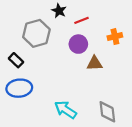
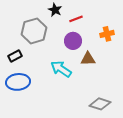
black rectangle: (16, 60) -> (15, 56), turned -72
cyan arrow: (65, 110) -> (61, 69), moved
gray diamond: (107, 112) -> (100, 104), turned -65

